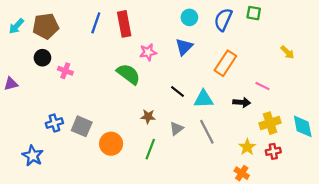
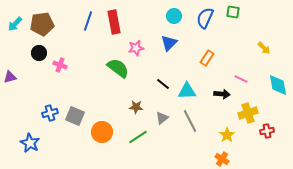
orange rectangle: (225, 63) -> (207, 58), size x0.7
cyan diamond: (303, 126) -> (278, 85), moved
green line: (150, 149) -> (138, 137), turned 36
red cross: (273, 151) -> (267, 131), moved

